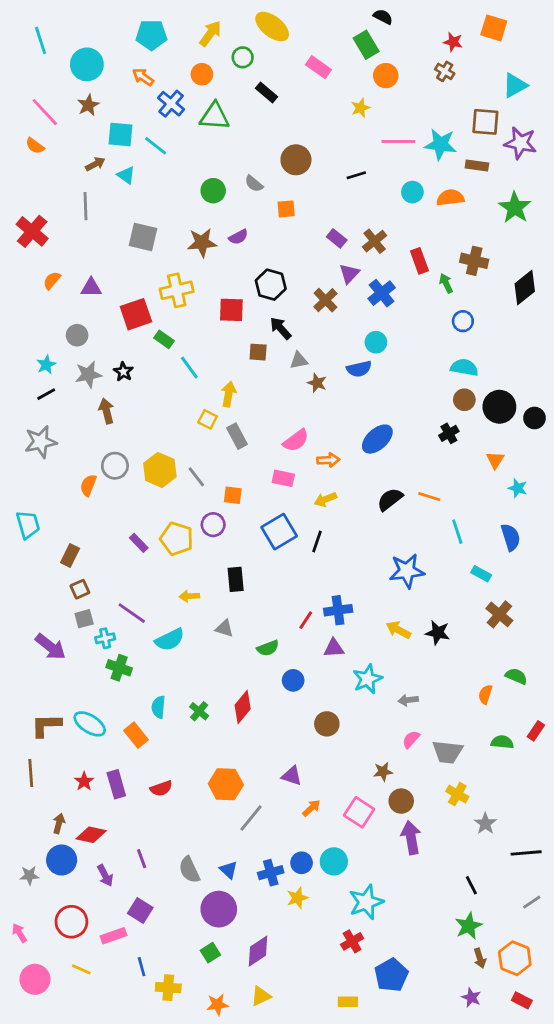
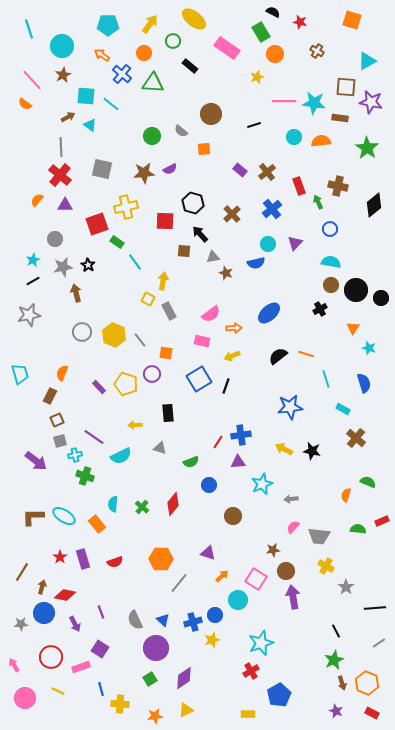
red star: (453, 42) -> (300, 22), moved
pink rectangle: (318, 67) -> (227, 48), size x1.4
red cross: (32, 231) -> (60, 175), moved
purple triangle: (349, 273) -> (295, 243), moved
orange semicircle: (88, 485) -> (62, 373), moved
red rectangle: (536, 731) -> (382, 521), turned 32
brown line: (31, 773) -> (22, 572), moved, turned 36
cyan circle: (334, 861) -> (238, 600), moved

